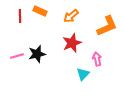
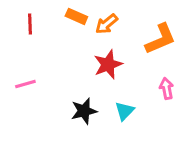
orange rectangle: (40, 11) -> (76, 16), moved
black star: (37, 54) -> (84, 111), moved
pink arrow: (97, 59) -> (167, 89), moved

